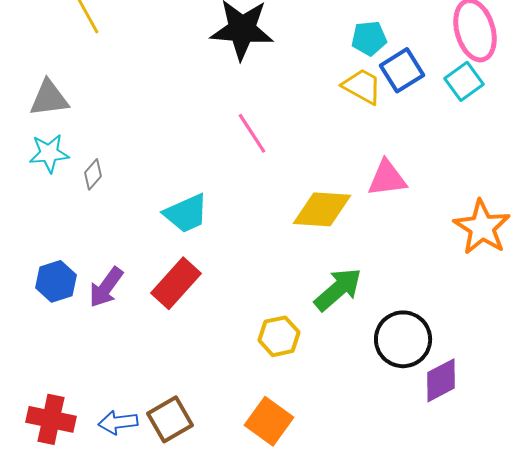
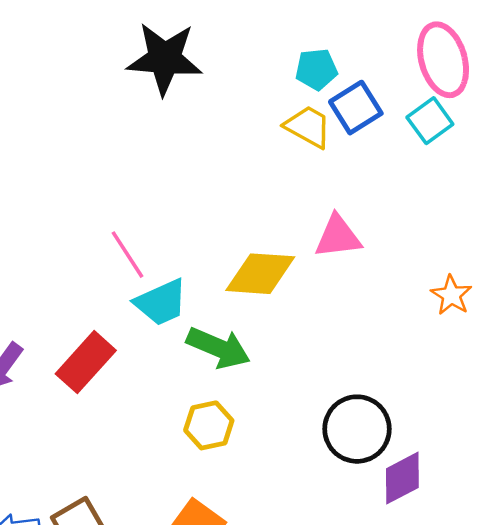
pink line: (252, 133) -> (128, 255), moved
cyan trapezoid: (186, 213) -> (161, 302), moved
orange star: (482, 227) -> (451, 295), size x0.6
green arrow: (338, 289) -> (218, 348), moved, turned 64

